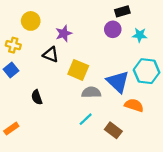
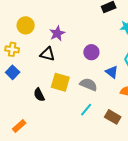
purple circle: (113, 29) -> (91, 52), moved
yellow square: (78, 70) -> (60, 82), moved
blue triangle: (118, 82) -> (112, 72), size x0.6
gray semicircle: (91, 92) -> (89, 84), turned 30

